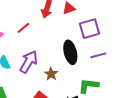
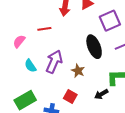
red line: (23, 28) -> (44, 29), turned 40

